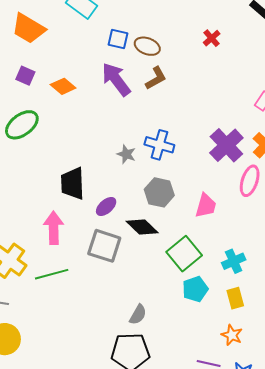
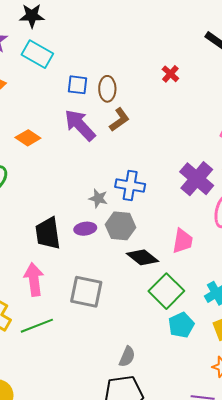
brown ellipse: (147, 46) -> (107, 89), turned 75
gray hexagon: (159, 192) -> (120, 226), moved
purple ellipse: (106, 207) -> (85, 229), moved, turned 40
black diamond: (142, 227) -> (143, 257), moved

